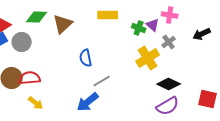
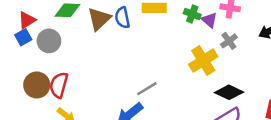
green cross: (139, 28) -> (192, 14), moved
blue semicircle: (86, 58) -> (122, 18), moved
red semicircle: (30, 78) -> (59, 85), turned -70

